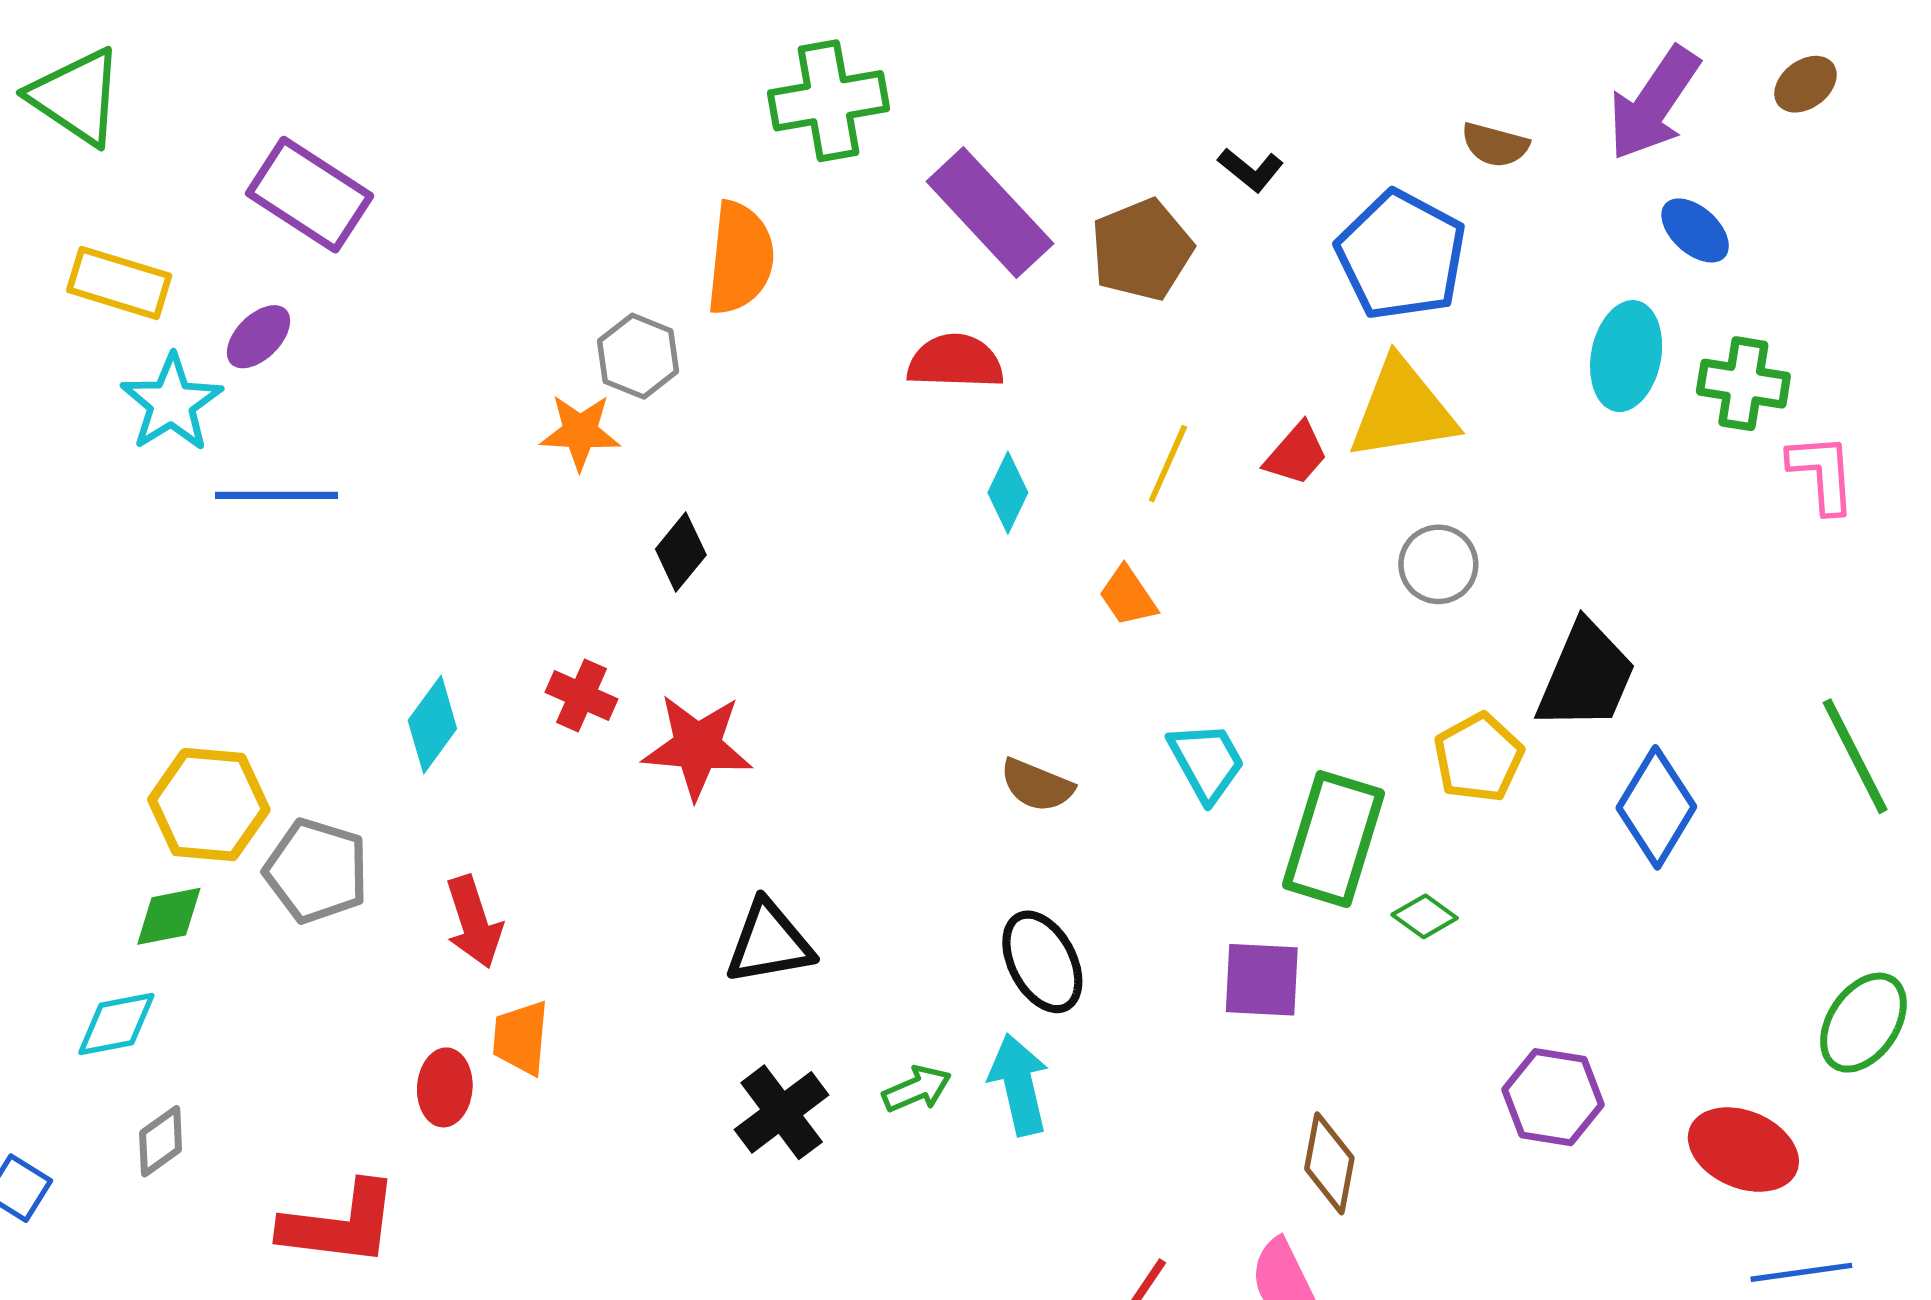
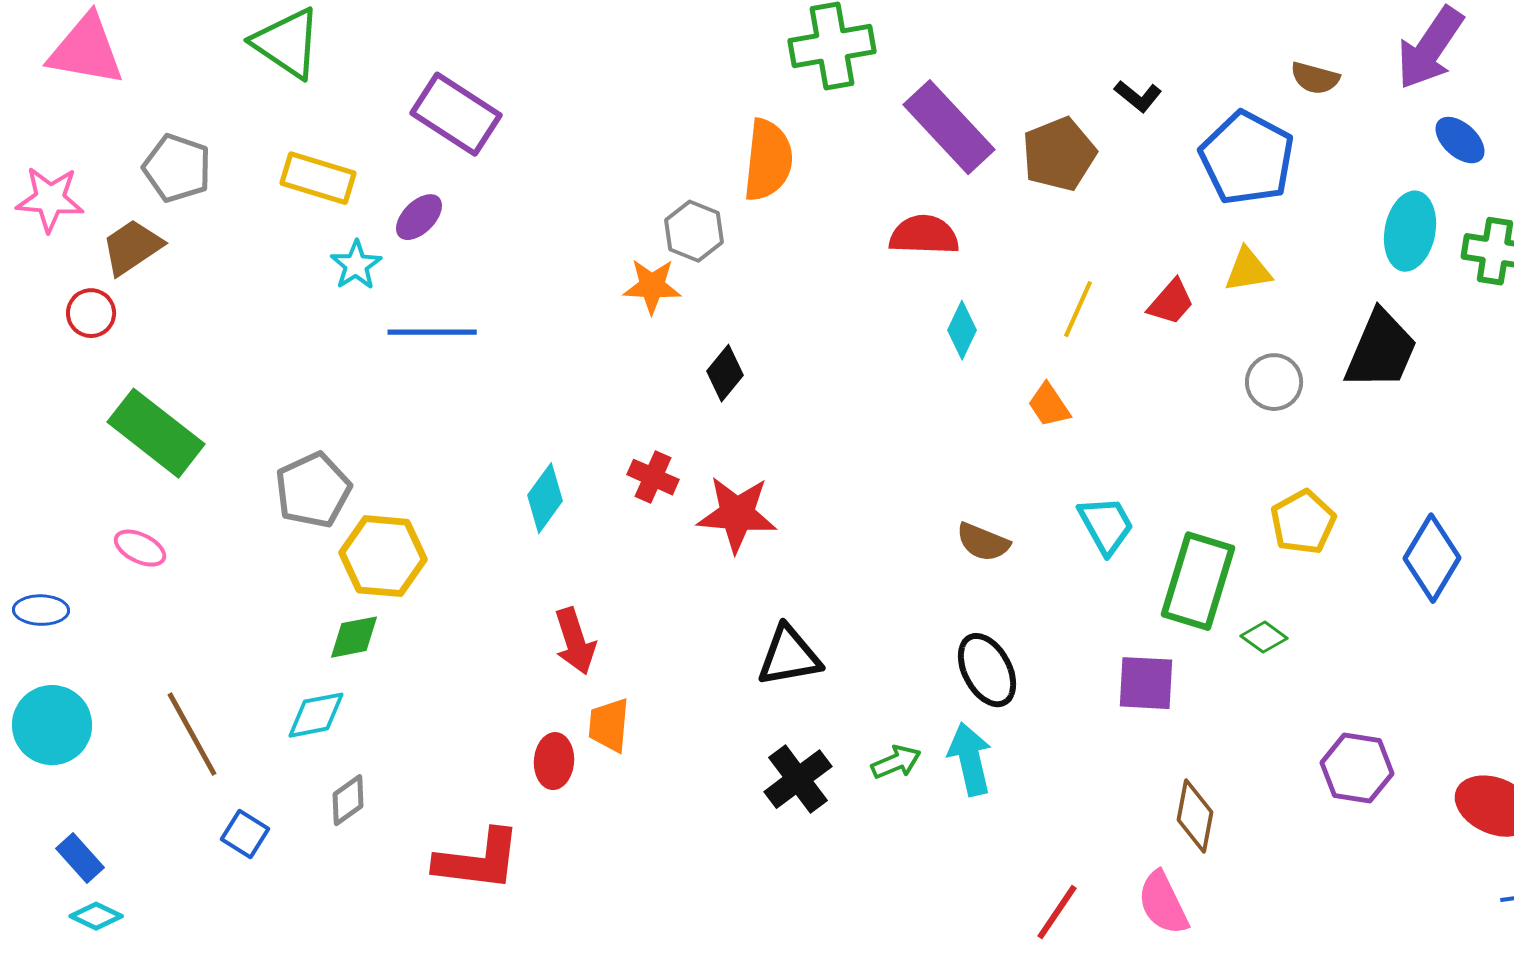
cyan star: (172, 403) -> (356, 265), size x0.7
yellow triangle: (1403, 410) -> (1248, 270), size x0.6
black trapezoid: (1586, 676) -> (1381, 350), moved
gray pentagon: (316, 871) -> (313, 490), moved, turned 30

